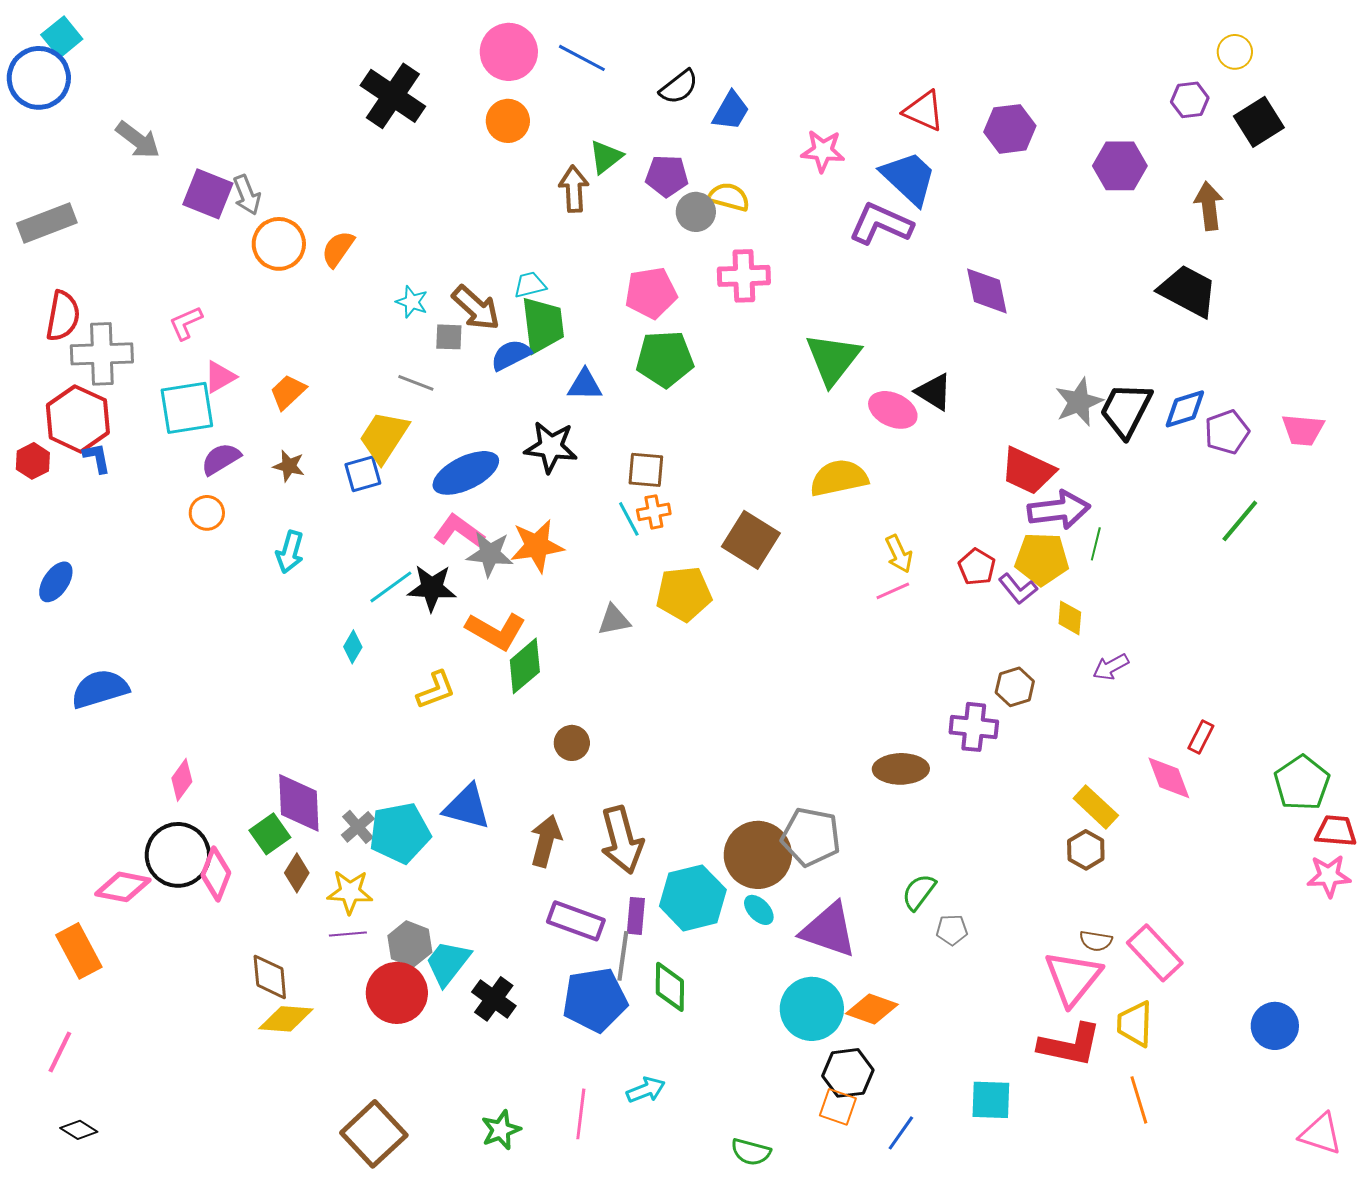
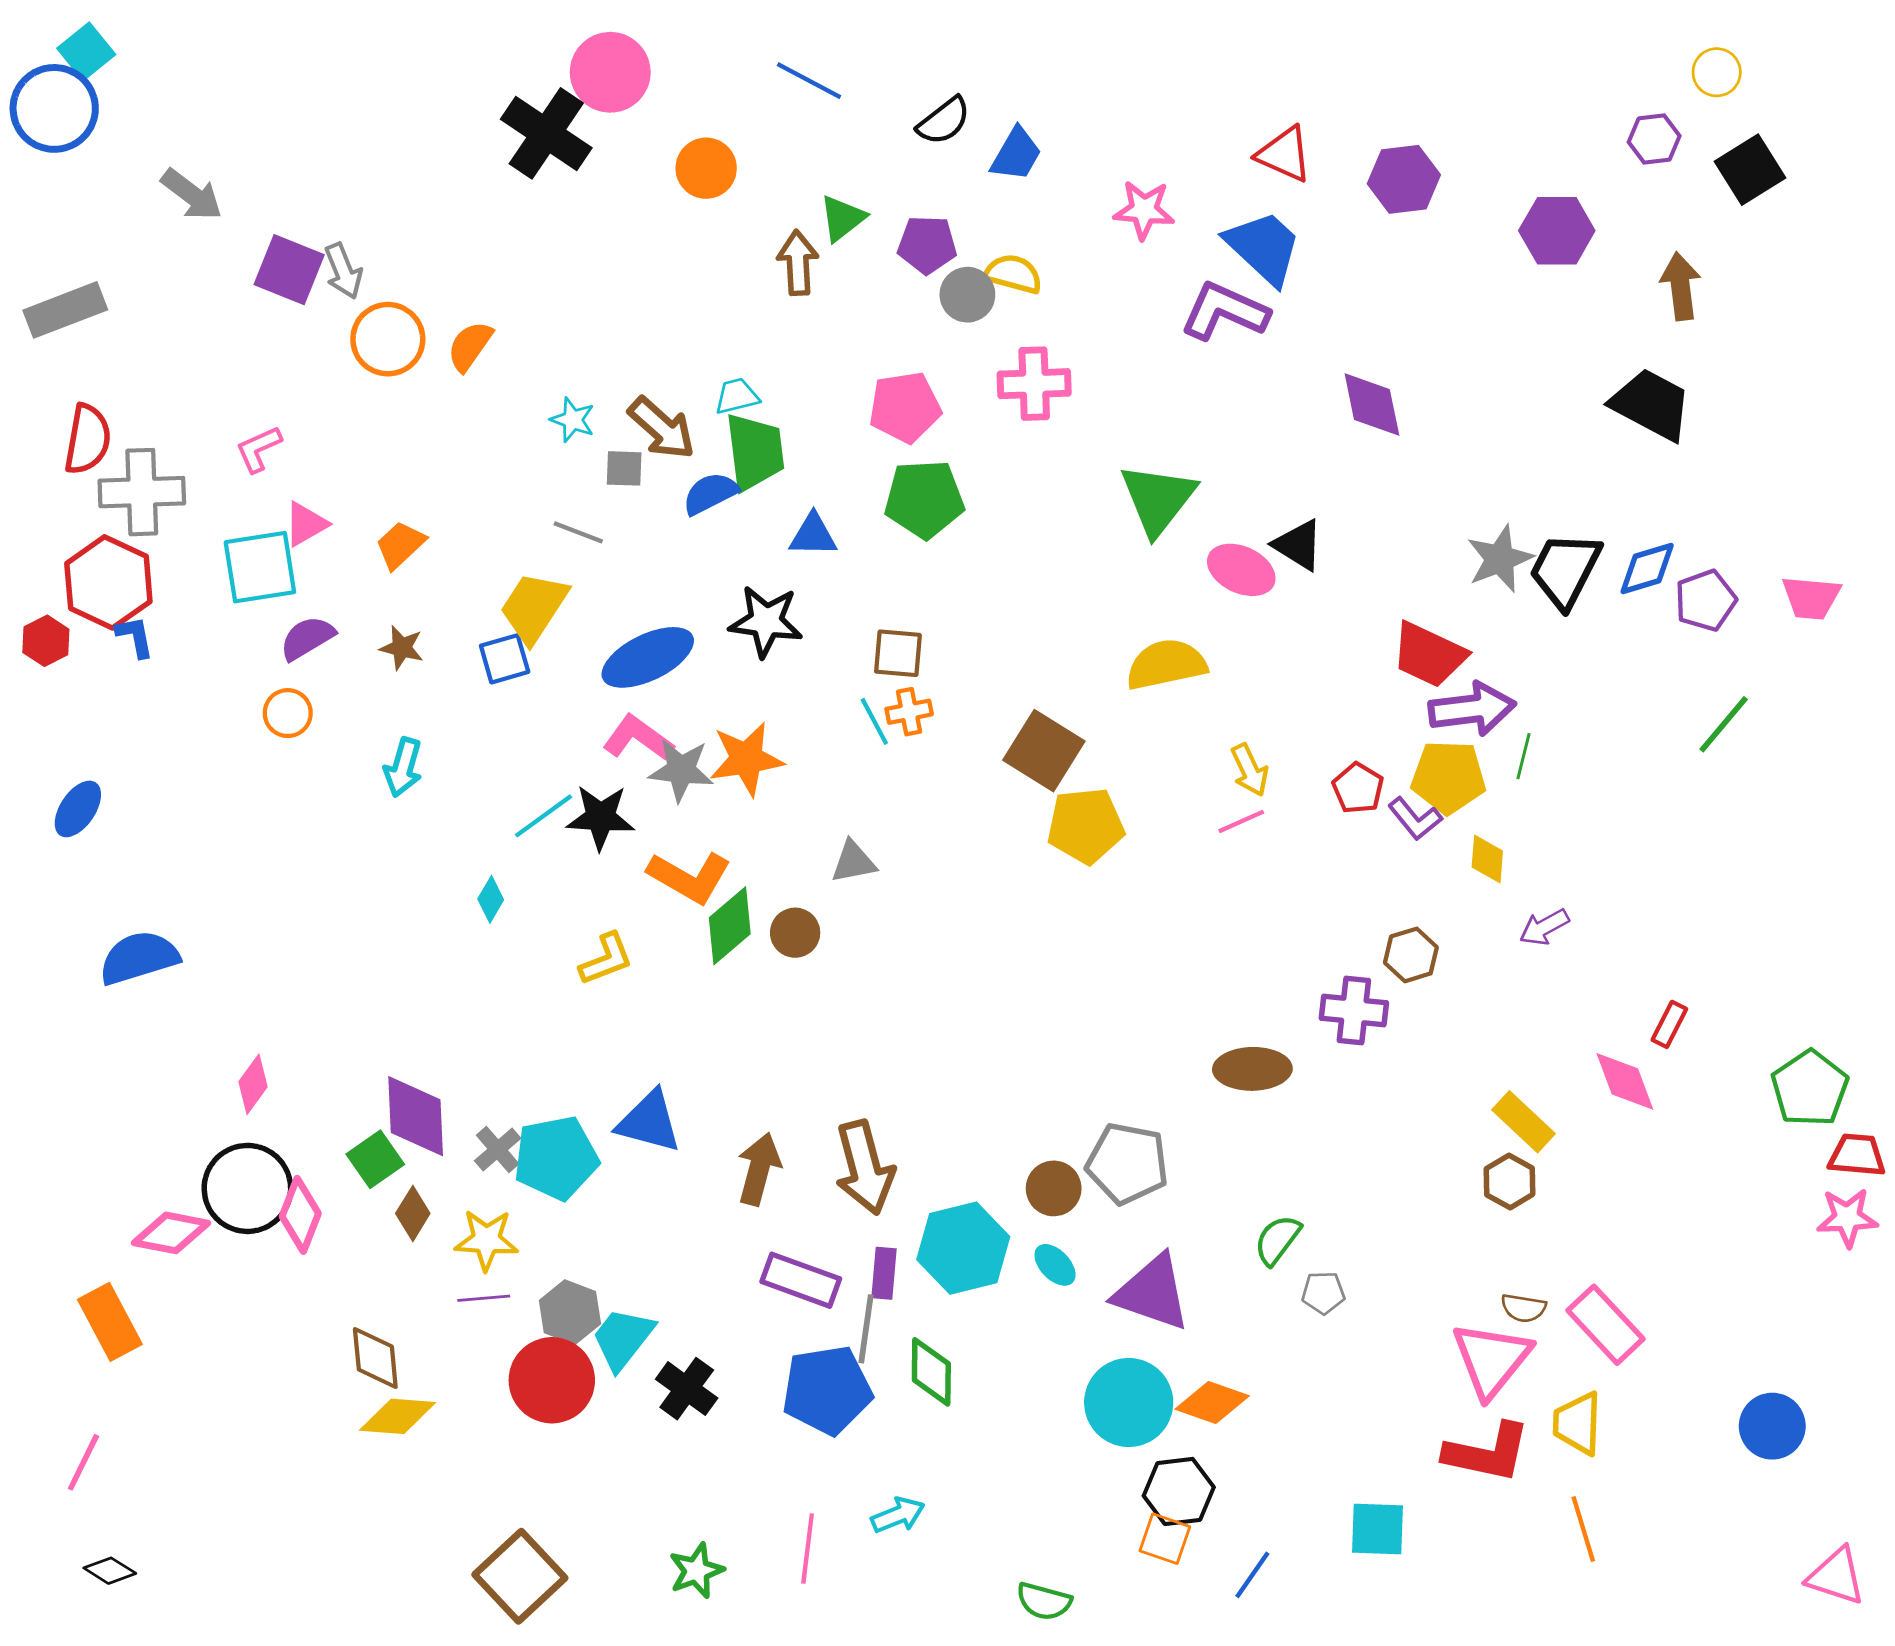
pink circle: (509, 52) -> (610, 72), moved
yellow pentagon: (684, 594) -> (1086, 826), moved
brown circle: (572, 743) -> (795, 933), moved
brown circle: (758, 855) -> (1054, 1188), size x0.6

